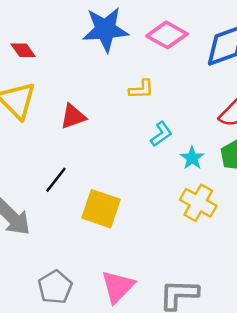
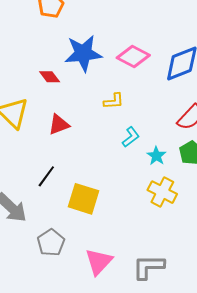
red diamond: (23, 50) -> (50, 77), moved
gray pentagon: (55, 287) -> (51, 243), moved

